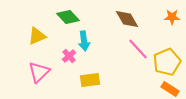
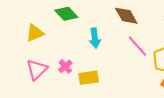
cyan arrow: (84, 41) -> (95, 38), moved
pink cross: (69, 56) -> (65, 66), moved

